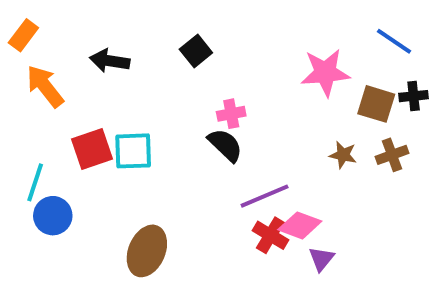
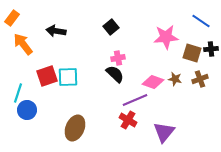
black square: (196, 51) -> (111, 27), moved
pink diamond: (300, 225) -> (153, 82), moved
red cross: (270, 235) -> (128, 120), moved
purple triangle: (321, 259) -> (164, 132), size x1.6

